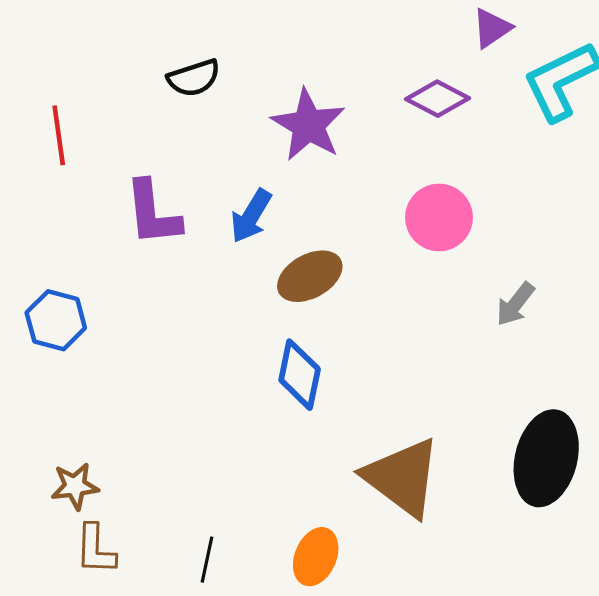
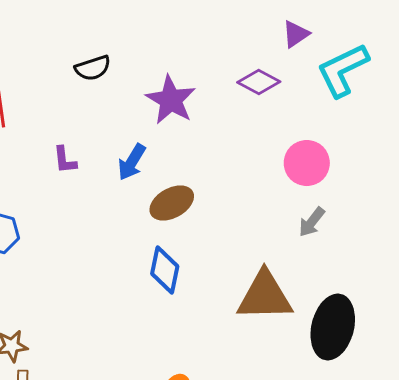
purple L-shape: (153, 213) -> (65, 160), size x0.6
pink circle: (439, 217) -> (307, 163), moved
brown triangle: (402, 477) -> (265, 296), moved, turned -38

